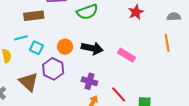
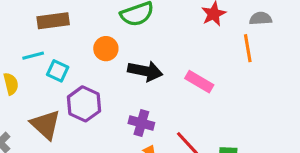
gray semicircle: (174, 17) -> (261, 18), moved
orange line: (167, 43) -> (248, 48), moved
orange circle: (65, 47) -> (106, 49), moved

